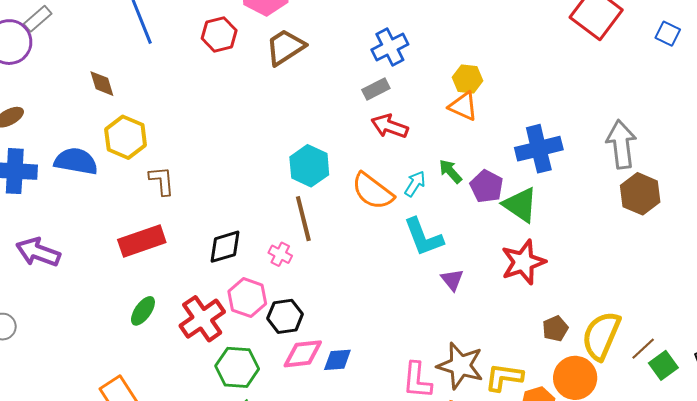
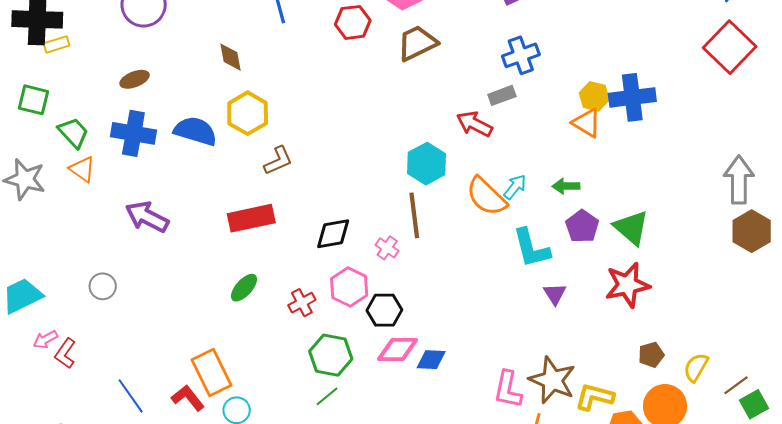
red arrow: (390, 126) -> (474, 124), moved
blue cross: (539, 149) -> (632, 97), moved
green arrow: (450, 171) -> (566, 186), turned -56
brown L-shape: (162, 181) -> (278, 161), turned 64
cyan arrow: (415, 184) -> (515, 187), moved
purple pentagon: (487, 186) -> (582, 226), moved
red cross: (202, 319) -> (302, 303), size x0.6
yellow semicircle: (601, 336) -> (696, 367), size x0.6

